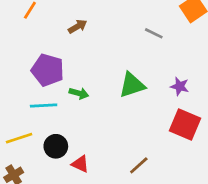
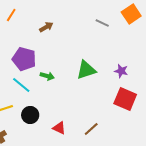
gray line: (154, 33) -> (102, 23), moved
cyan line: (44, 105) -> (21, 85), turned 42
red triangle: (80, 164) -> (59, 128), moved

